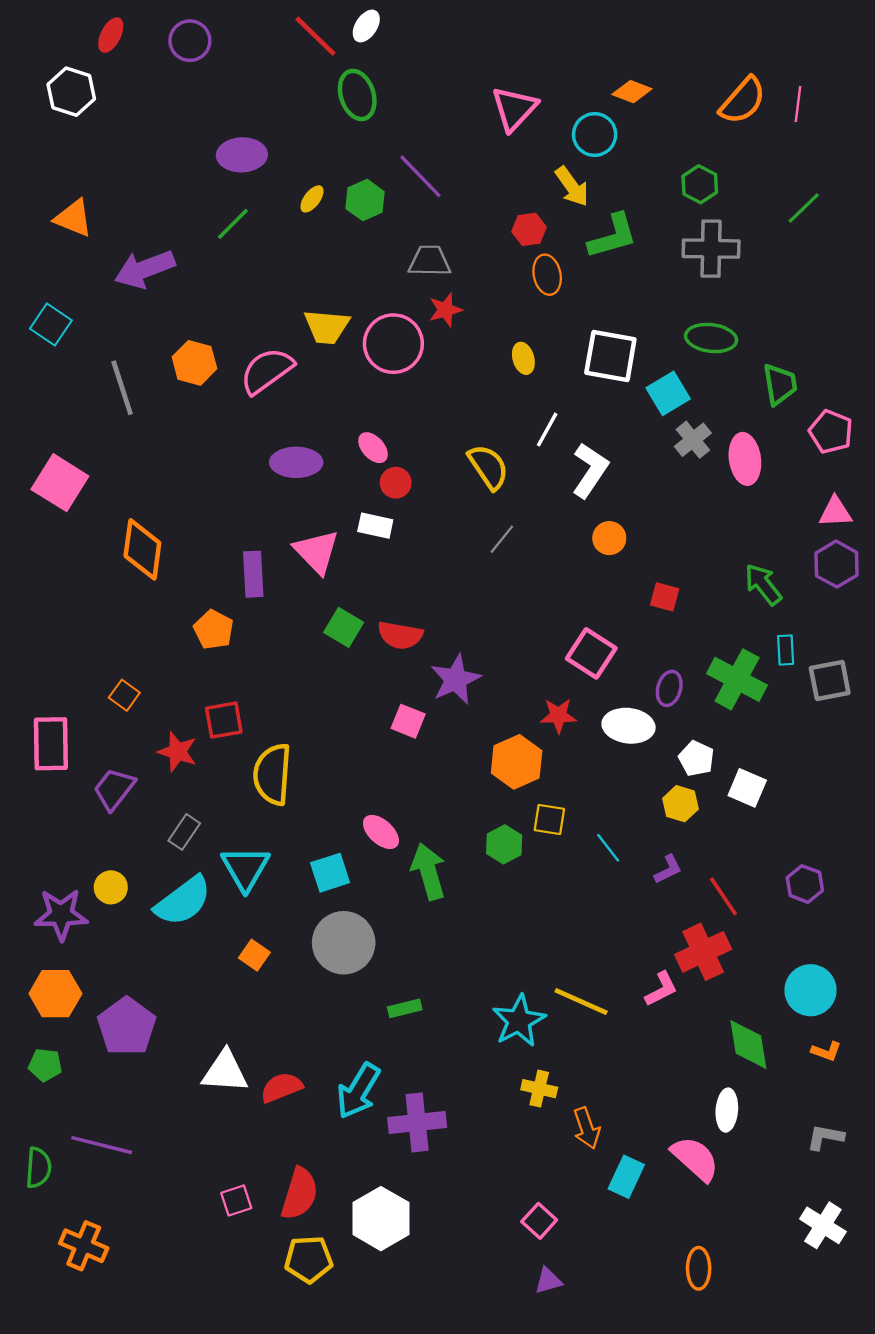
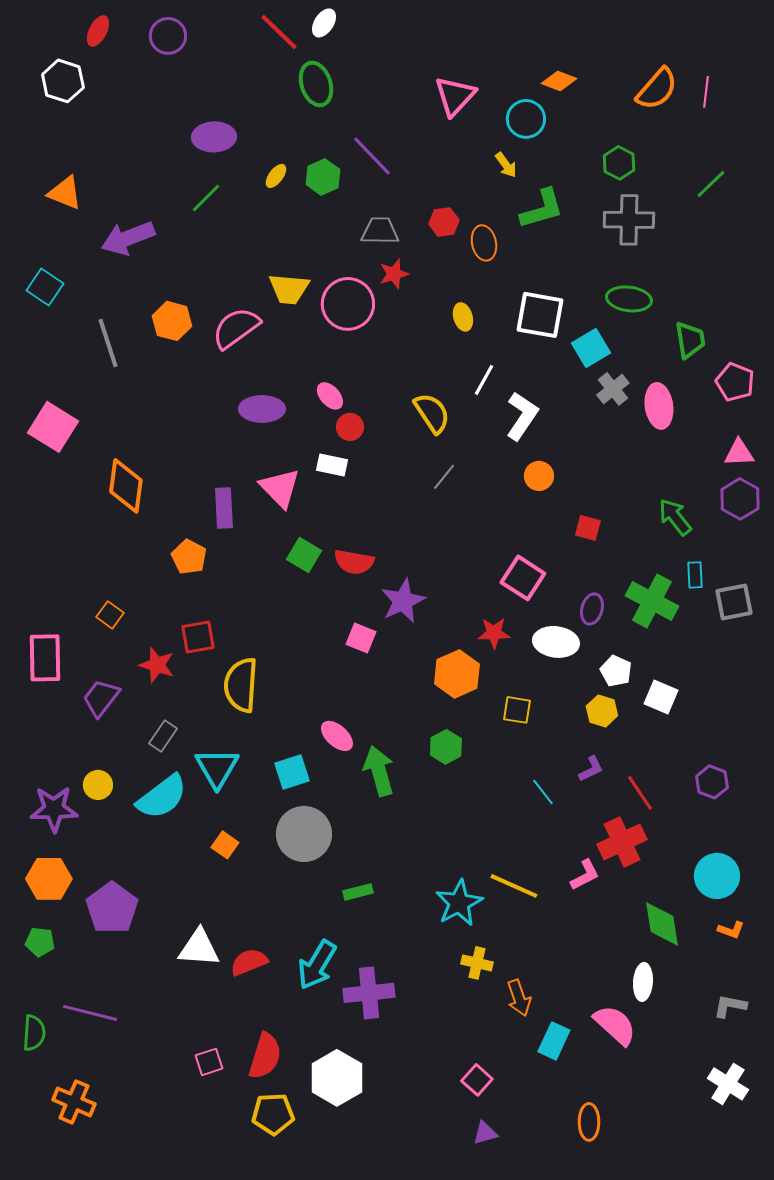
yellow arrow: (572, 187) -> (506, 165), size x0.7
red hexagon: (529, 229) -> (444, 222), moved
yellow square: (549, 820) -> (517, 710), moved
cyan line: (608, 848) -> (543, 792), moved
orange ellipse: (699, 1268) -> (589, 1122), moved

